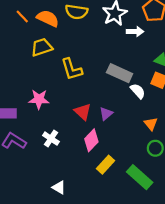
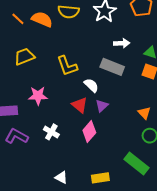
white arrow: (135, 31) -> (122, 43), moved
yellow trapezoid: (42, 47) -> (24, 57), moved
white semicircle: (138, 91) -> (91, 85), moved
yellow rectangle: (105, 165) -> (100, 178), moved, turned 42

